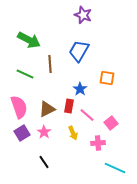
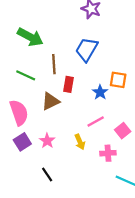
blue star: (80, 89) -> (100, 92), moved
red rectangle: (69, 106) -> (69, 84), moved
brown triangle: (47, 109) -> (51, 101), moved
pink line: (87, 115) -> (96, 122), turned -70

